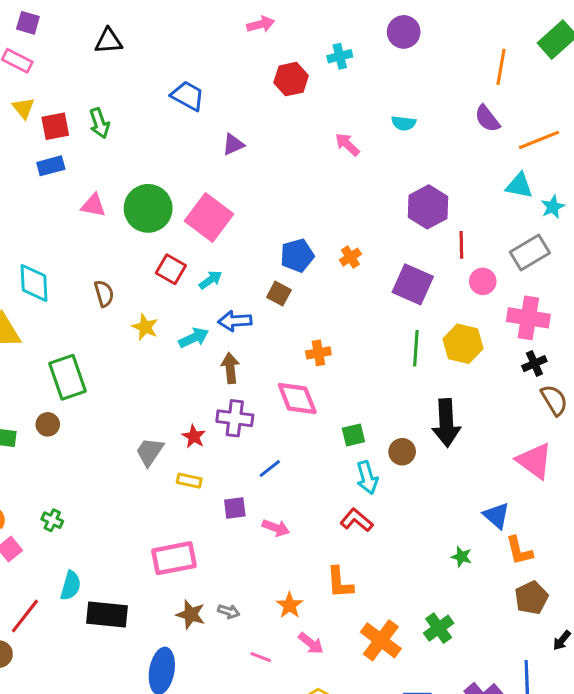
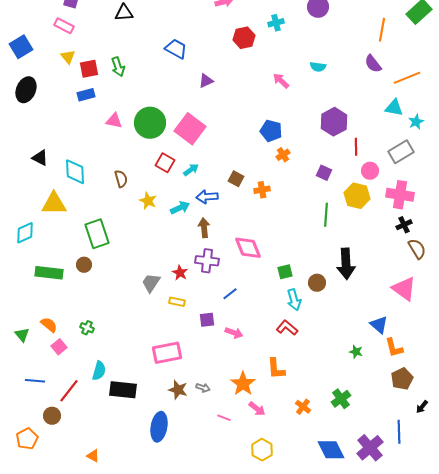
blue pentagon: (297, 256) -> (271, 131), moved, turned 30
purple square: (413, 284) -> (324, 173), size x0.6
yellow hexagon: (463, 344) -> (357, 196), moved
orange cross: (318, 353) -> (262, 190), moved
orange star: (290, 605) -> (243, 384), size x1.4
orange cross: (381, 640) -> (303, 407), size x0.6

